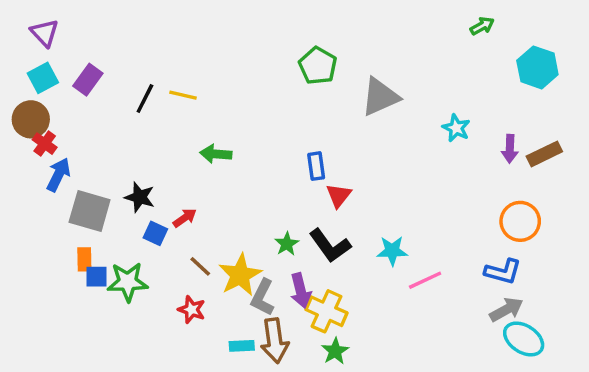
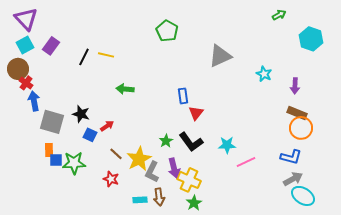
purple triangle: (45, 33) -> (26, 19), size x1.4
green pentagon: (318, 66) -> (167, 31), moved
brown rectangle: (544, 154) -> (297, 113), moved, turned 48
blue arrow: (58, 175) -> (34, 101), turned -36
brown arrow: (275, 341) -> (159, 197), size x0.7

